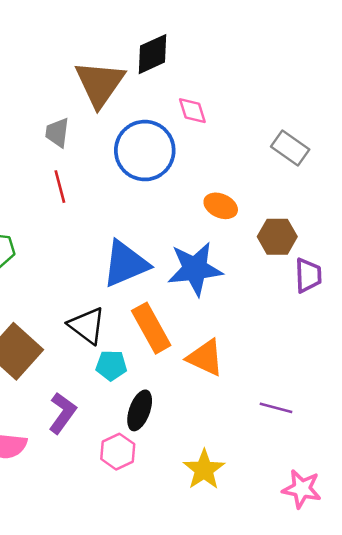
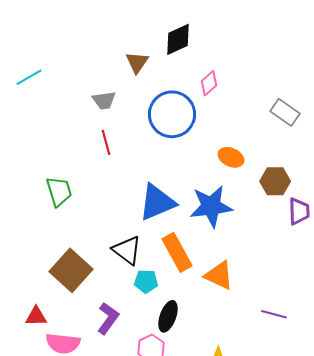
brown triangle: (100, 84) -> (137, 62), size x0.6
pink diamond: (192, 111) -> (209, 83), turned 65
gray trapezoid: (57, 133) -> (104, 100), turned -105

